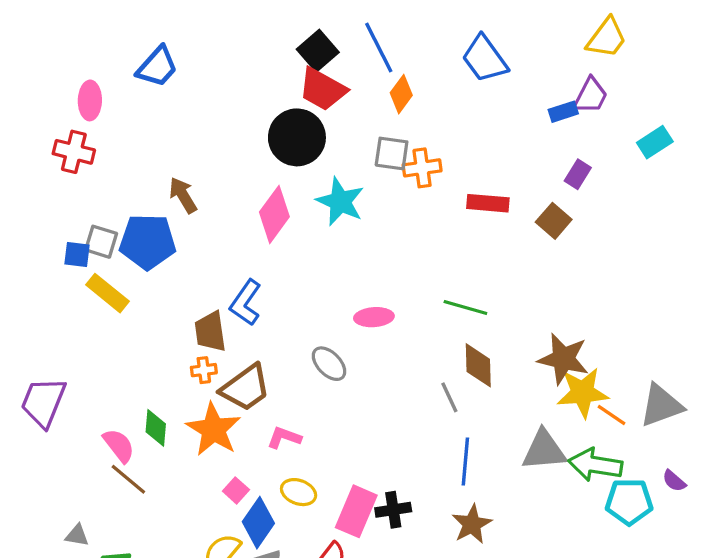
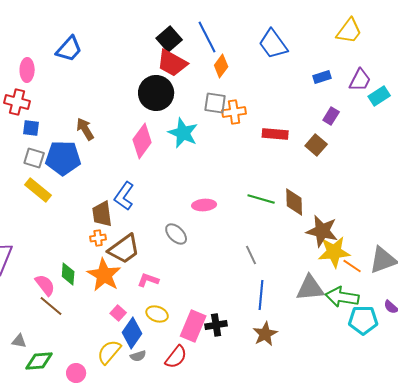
purple trapezoid: (591, 96) -> (360, 80), moved
blue square: (77, 255) -> (31, 128), moved
brown diamond: (478, 365) -> (294, 202), moved

